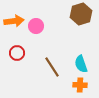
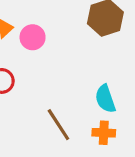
brown line: (52, 67) -> (58, 125), moved

